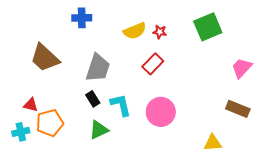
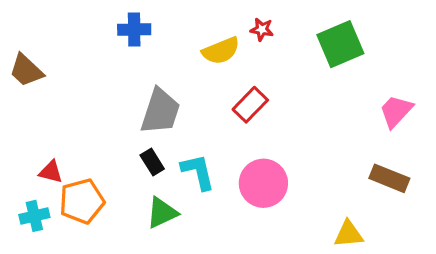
red star: (160, 32) -> (262, 29), moved
brown trapezoid: (45, 58) -> (26, 70), moved, size x0.7

